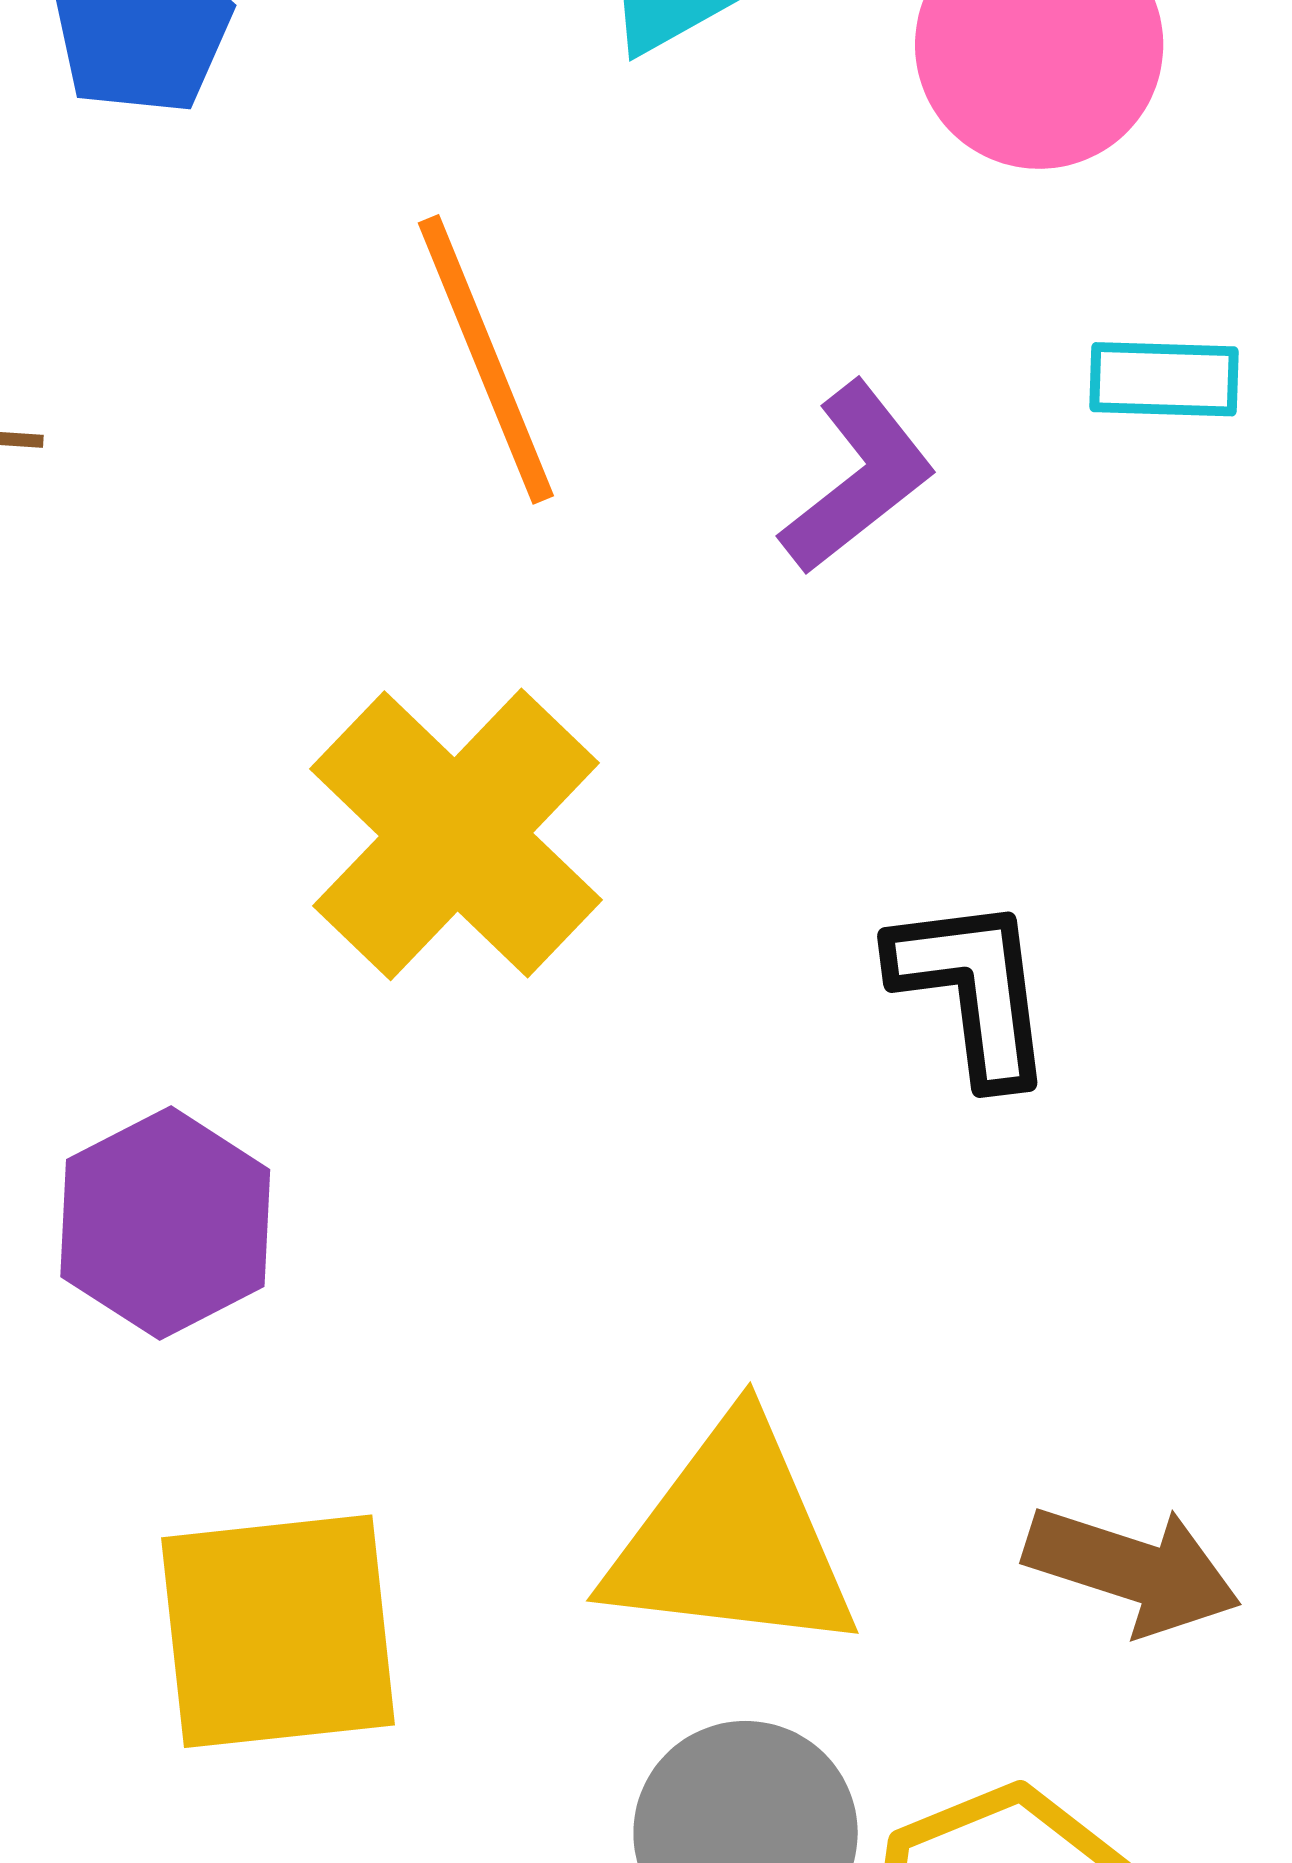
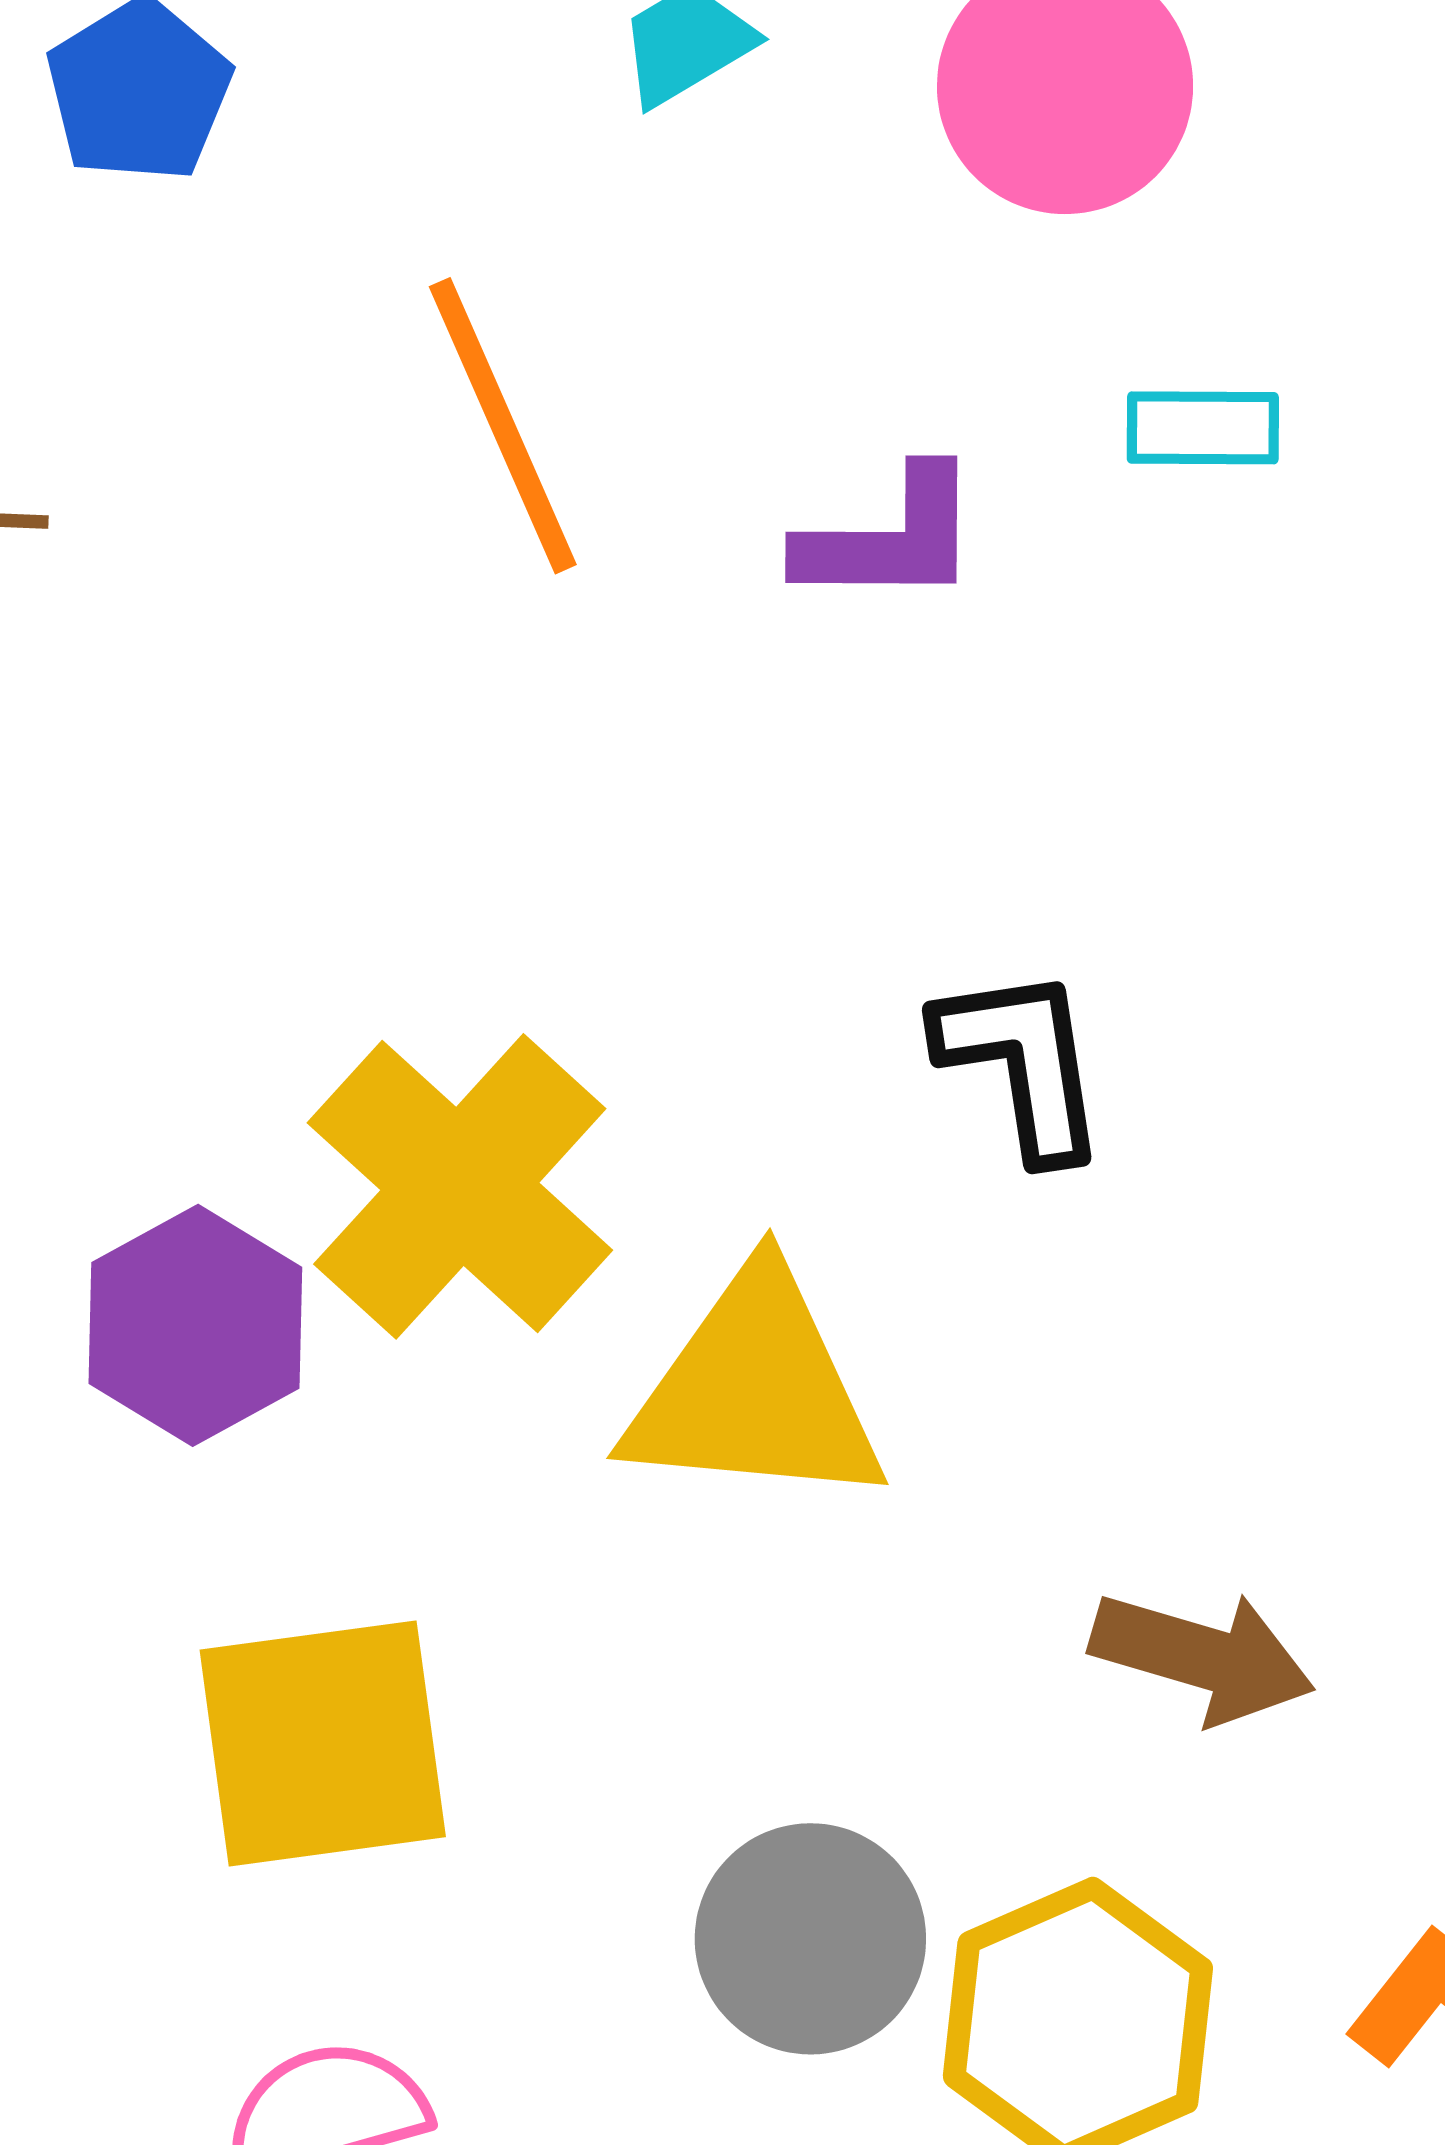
purple L-shape: (858, 478) -> (890, 538), turned 40
yellow cross: (456, 834) -> (460, 1186), moved
yellow triangle: (732, 1539) -> (755, 1390), moved

